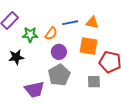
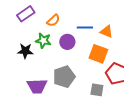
orange semicircle: (51, 34) -> (53, 20), moved
green star: (30, 35) -> (43, 41), moved
purple circle: (59, 52) -> (67, 42), moved

